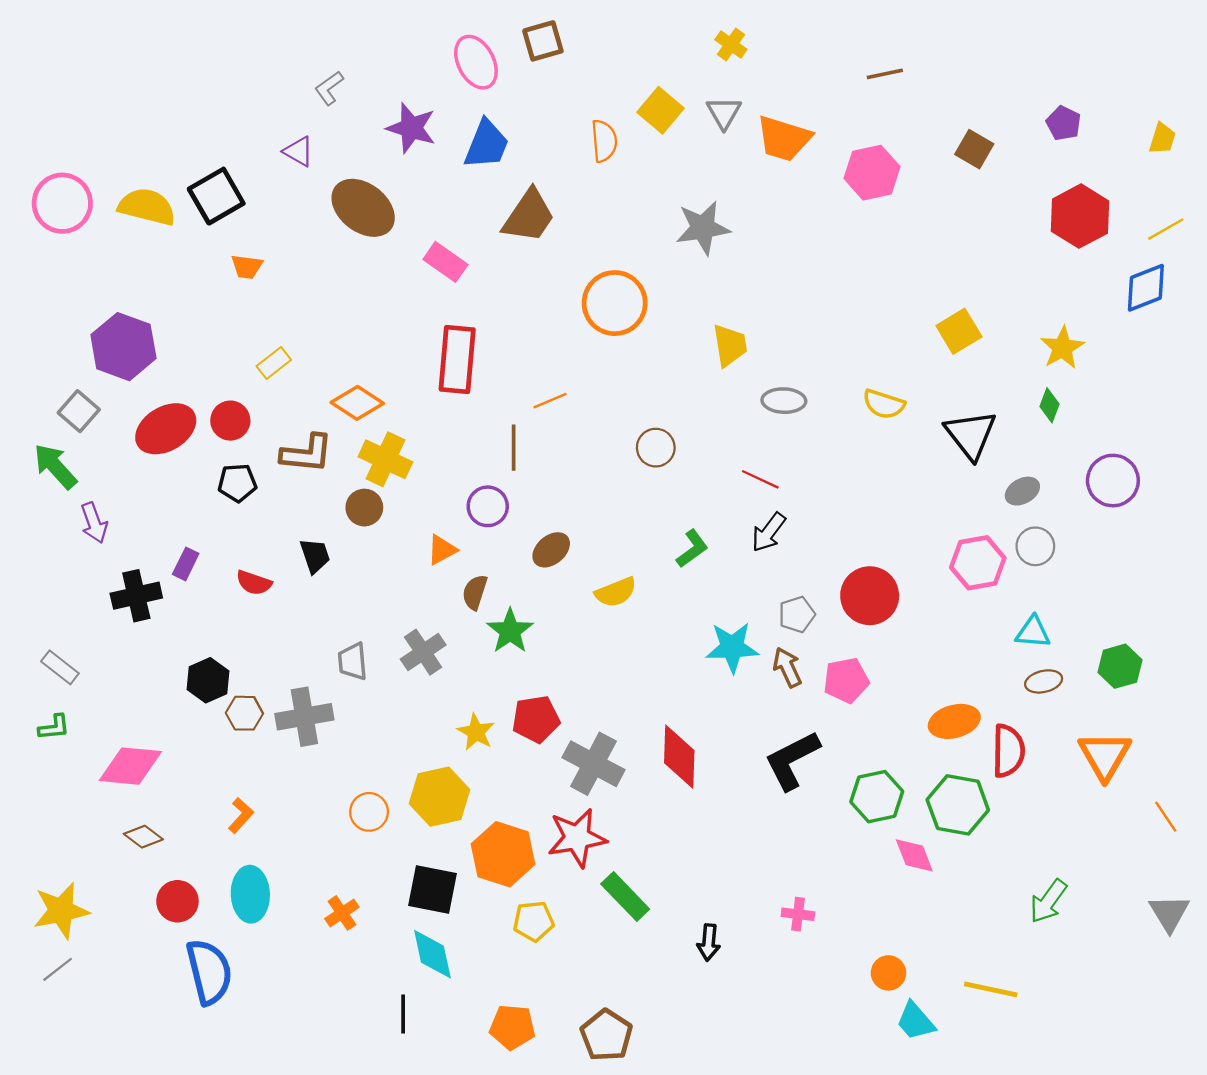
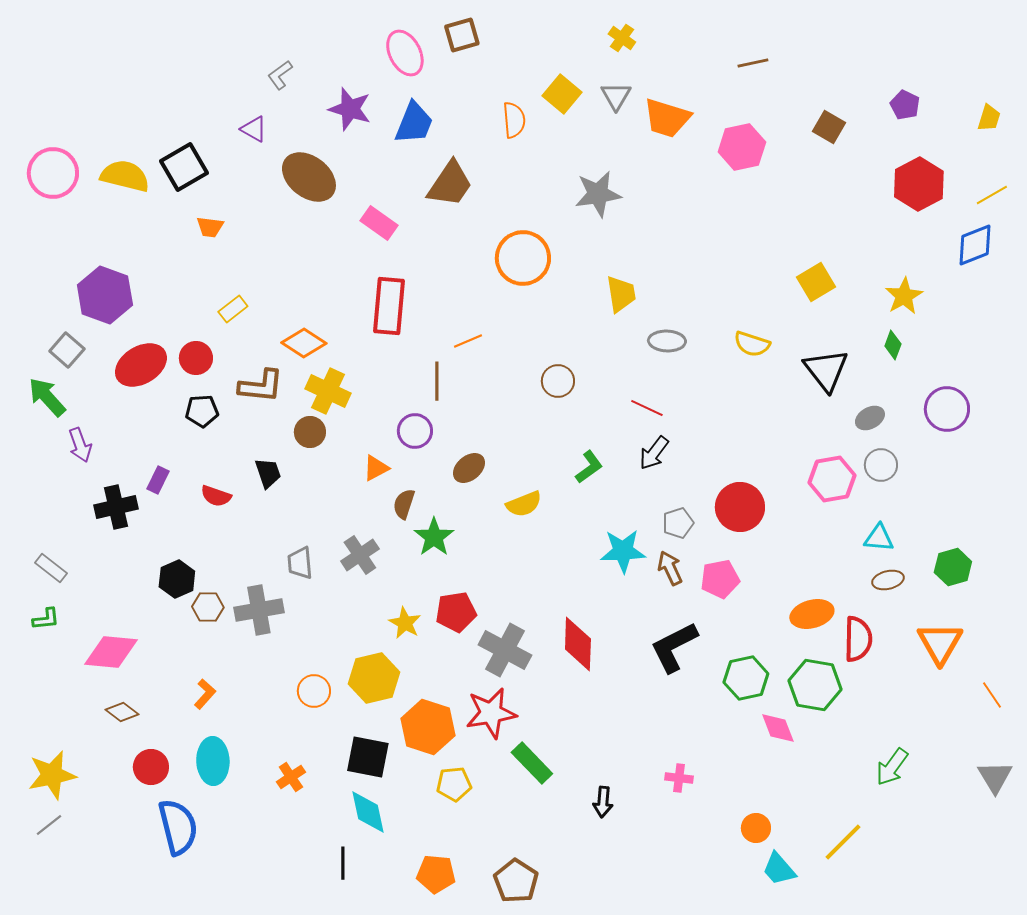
yellow line: (991, 989) -> (843, 842), turned -57

